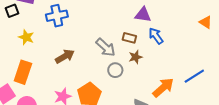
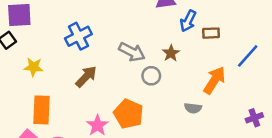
blue cross: (57, 16) -> (78, 36), moved
blue arrow: (156, 36) -> (188, 21), turned -102
brown rectangle: (129, 38) -> (211, 33), moved

